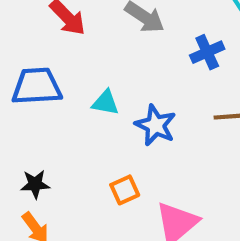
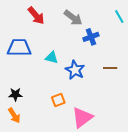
blue cross: (207, 52) -> (91, 37), moved

